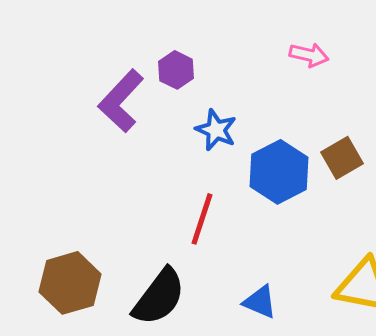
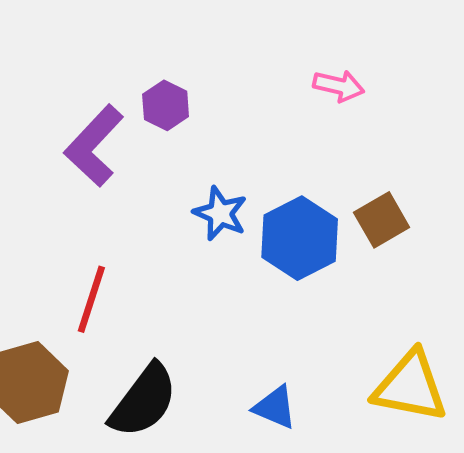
blue star: (216, 130) -> (220, 213), moved
red line: (202, 219) -> (91, 299), moved

